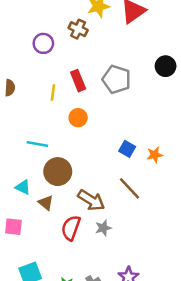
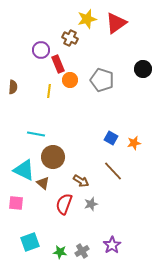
red rectangle: (78, 81) -> (58, 64), moved
orange circle: (78, 118) -> (70, 80), moved
cyan triangle: (23, 187) -> (24, 170), size x1.6
brown arrow: (91, 200) -> (81, 181), size x0.7

